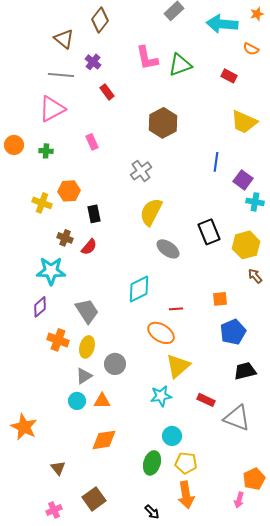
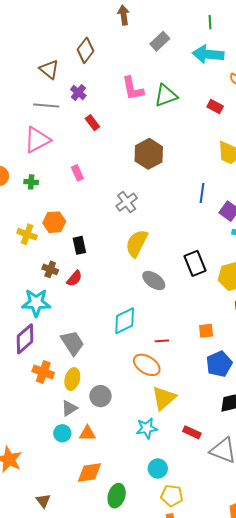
purple diamond: (40, 307) -> (25, 339), size x1.4
green ellipse: (152, 463) -> (117, 496), moved

